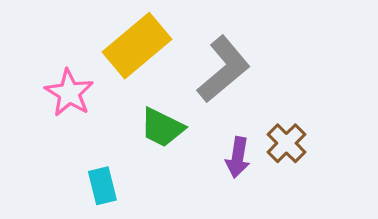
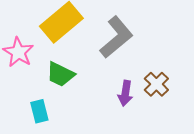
green trapezoid: (162, 128) -> (60, 74), moved

